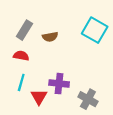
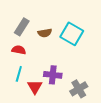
cyan square: (95, 30) -> (72, 34), moved
gray cross: (88, 99) -> (79, 89), turned 30

